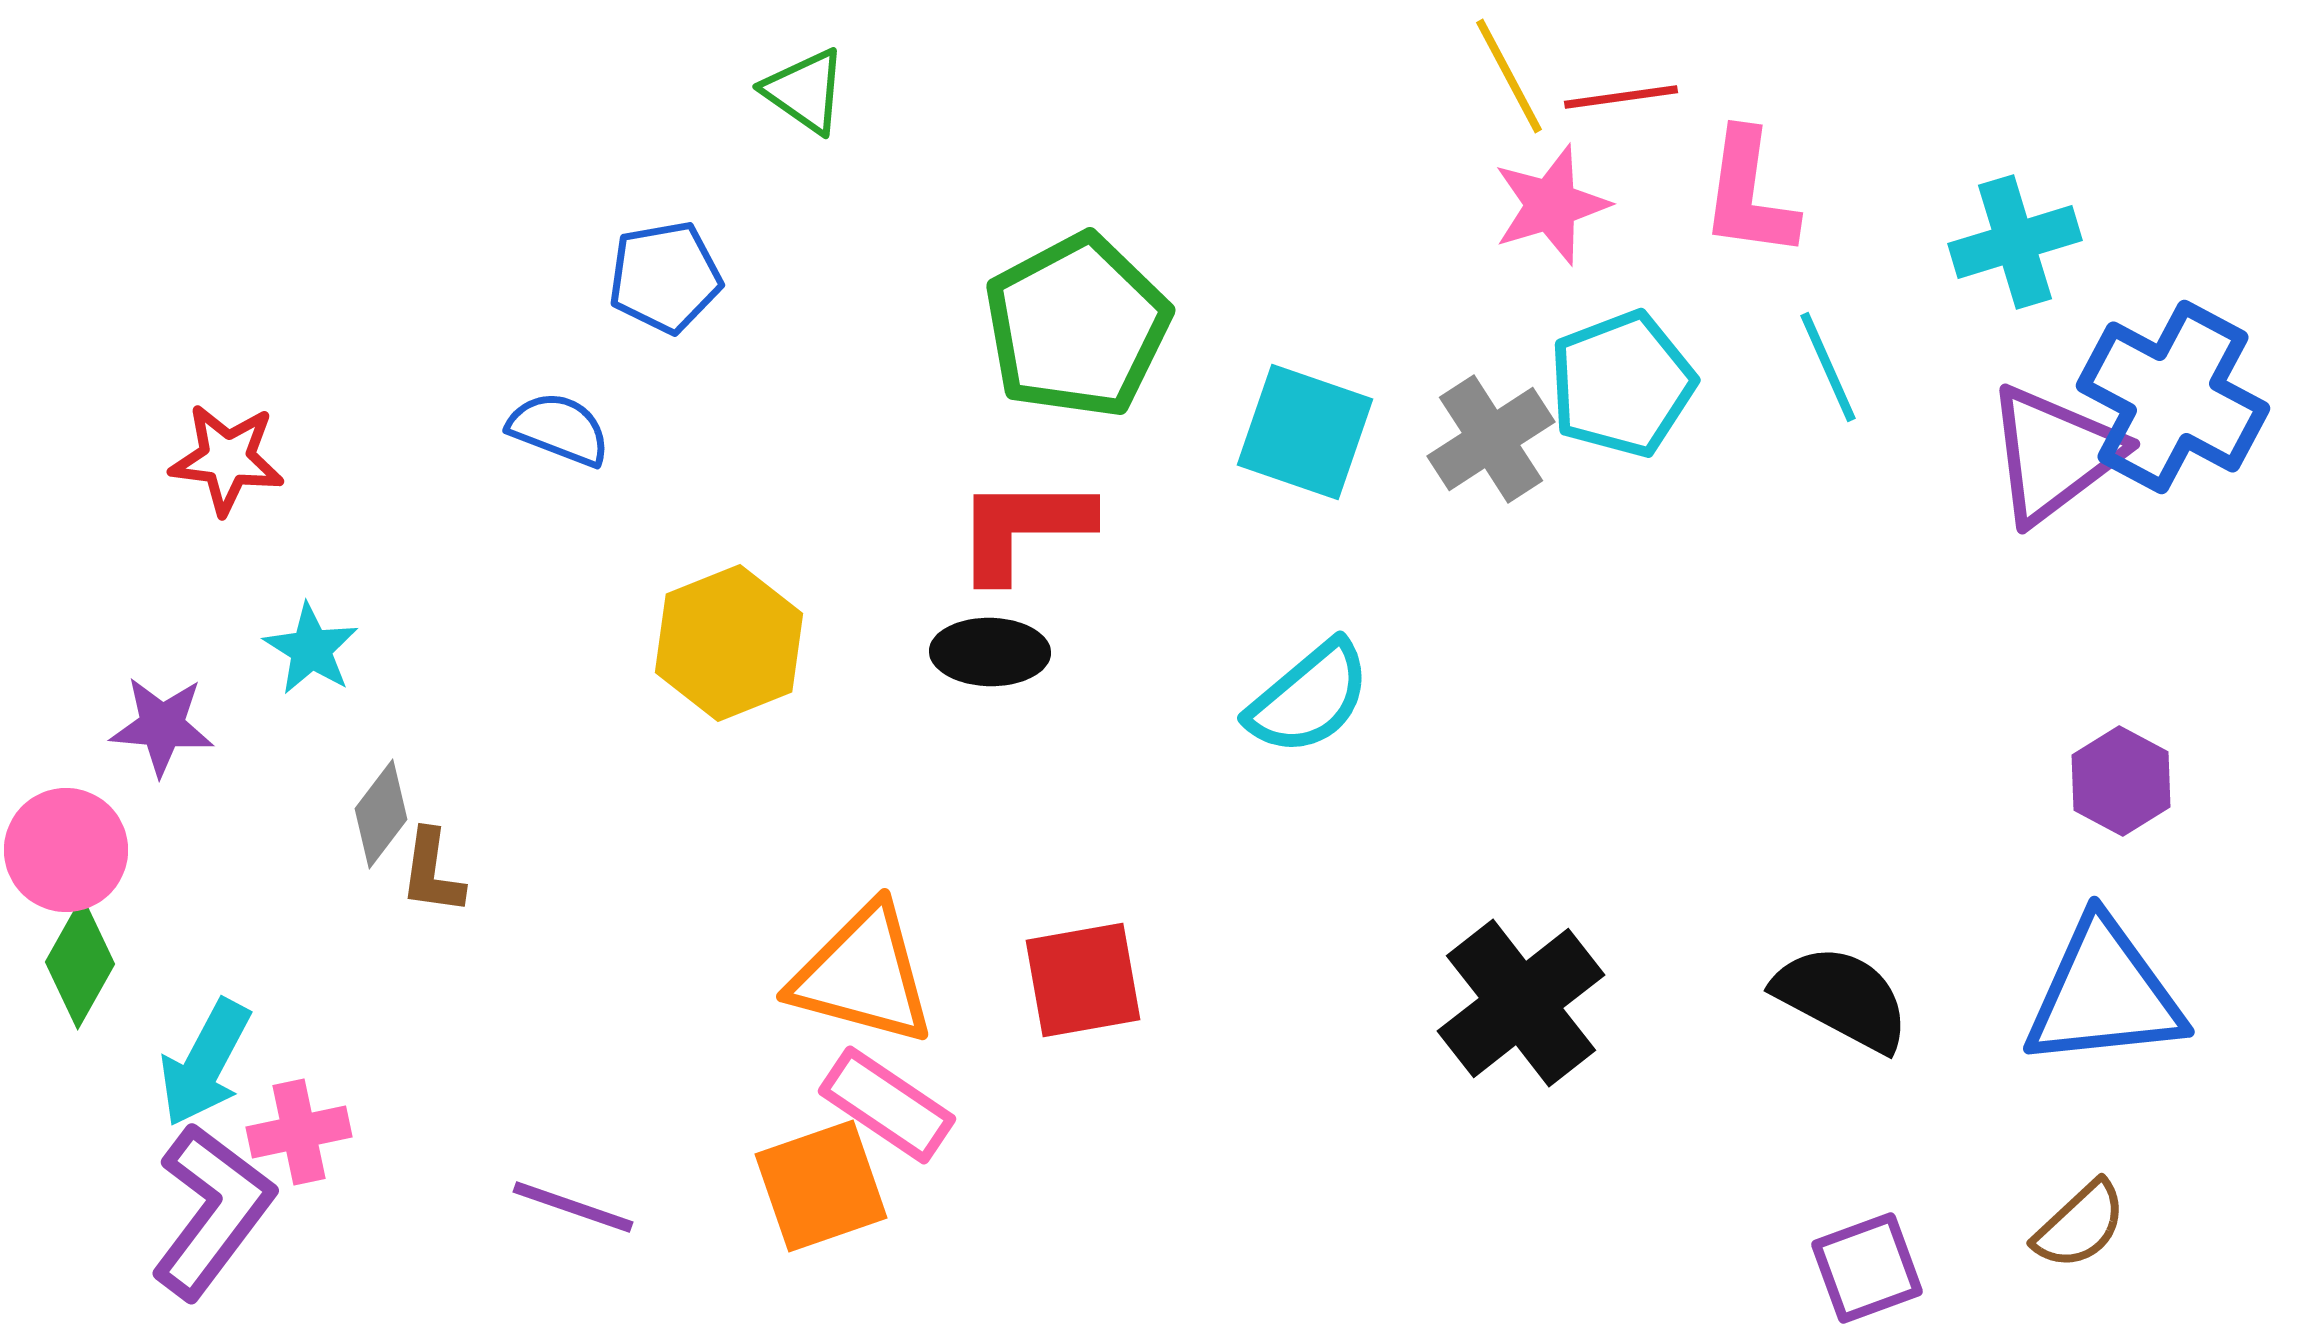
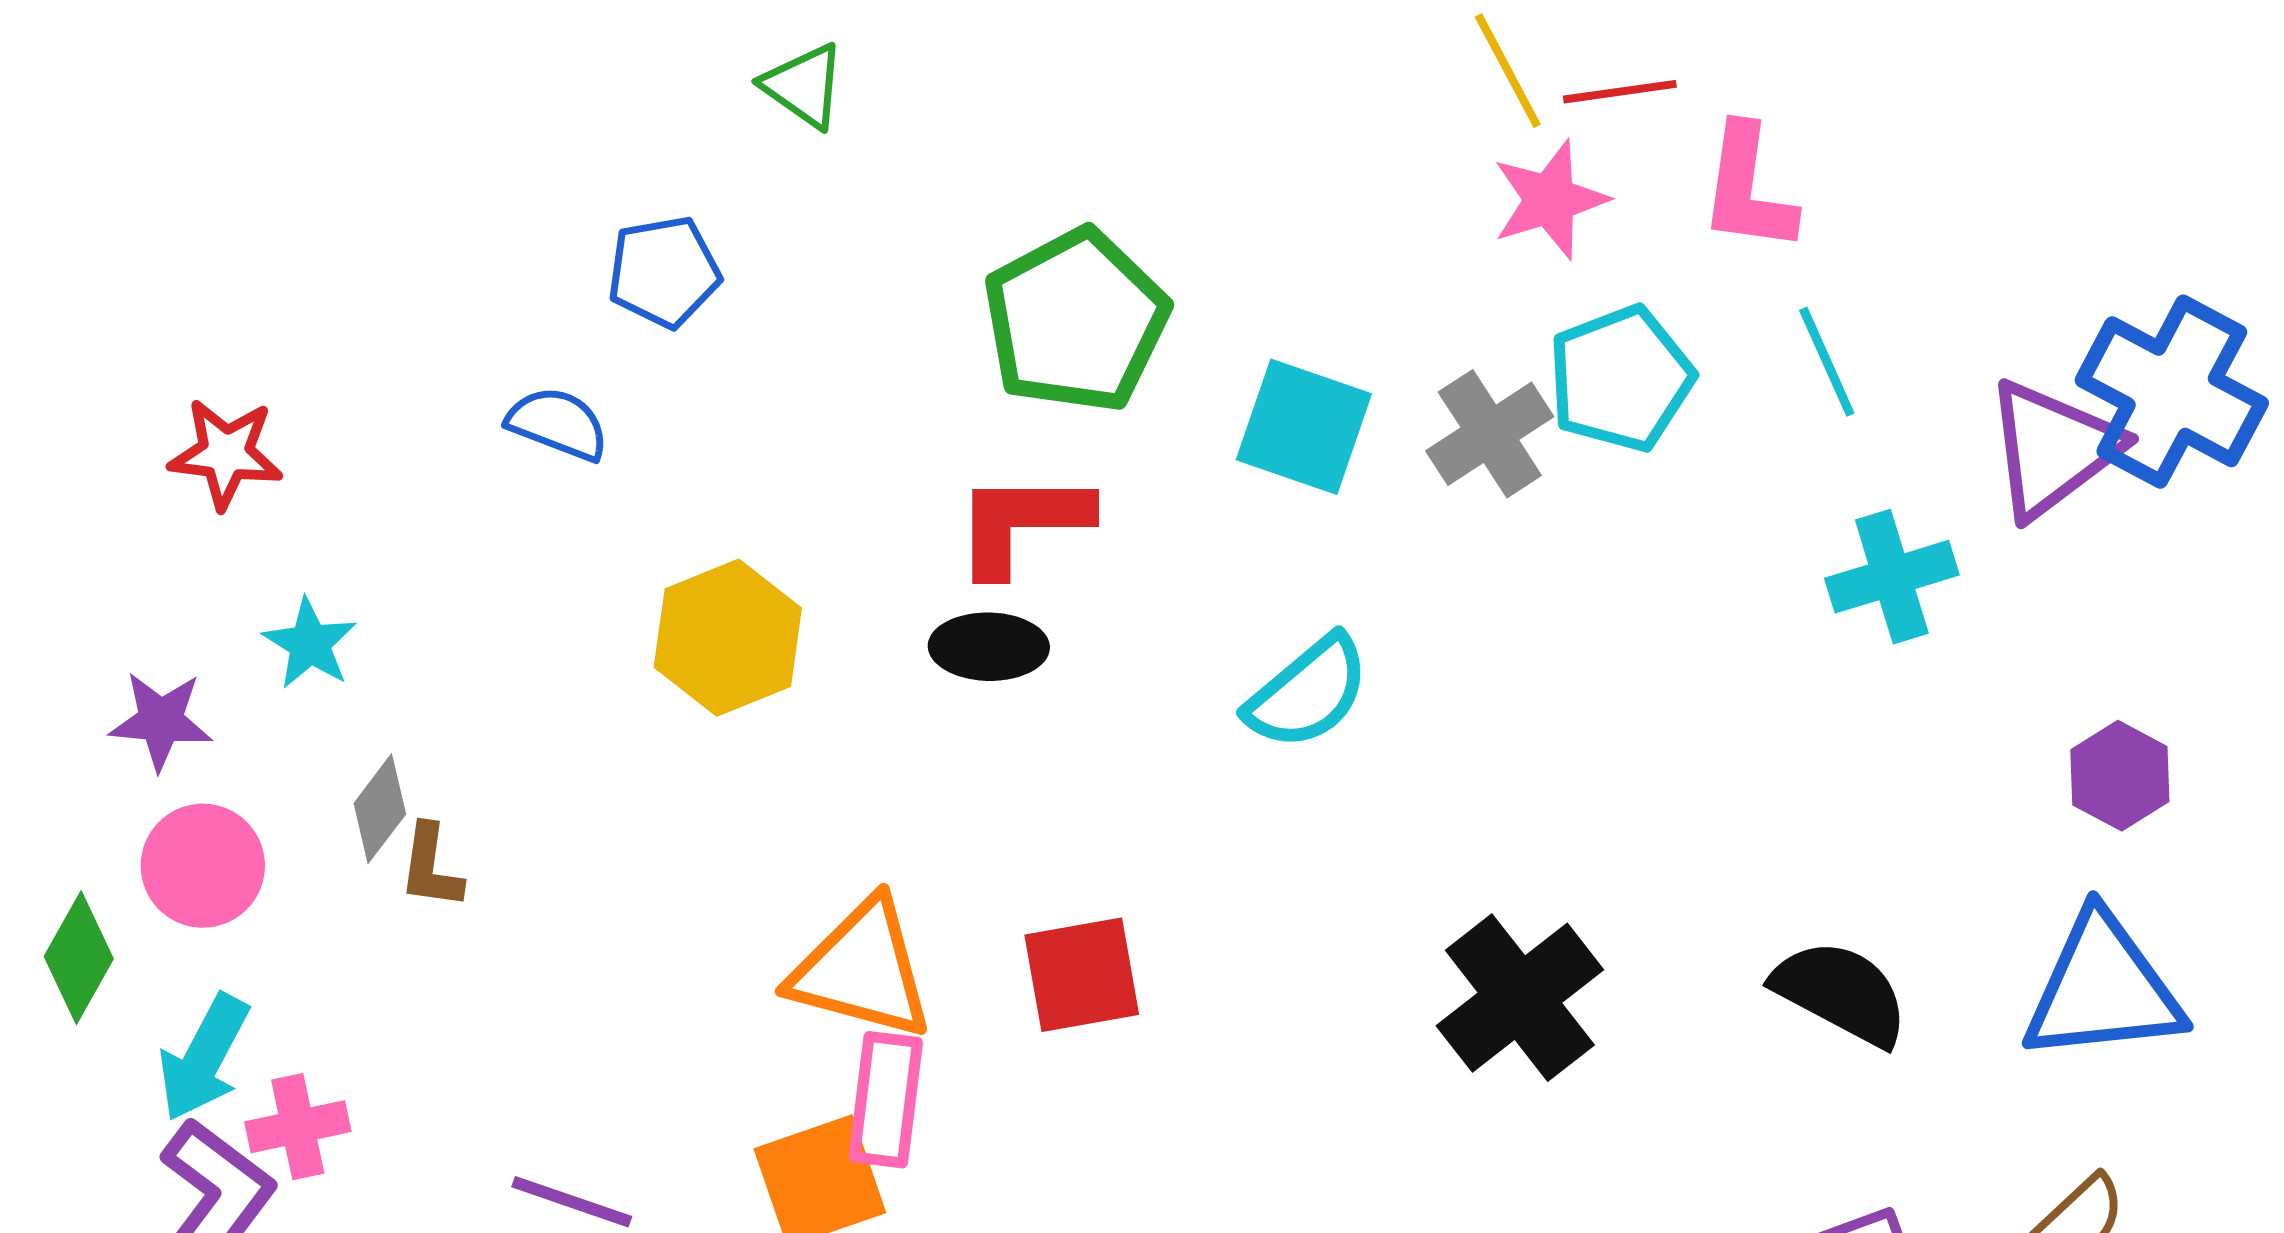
cyan cross: (2015, 242) -> (1892, 577), moved
pink circle: (66, 850) -> (203, 866), moved
pink rectangle: (887, 1105) -> (886, 1100), turned 63

